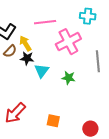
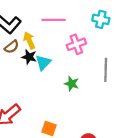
pink cross: (68, 42) -> (76, 44), size x0.7
cyan triangle: (42, 71) -> (43, 63), moved

